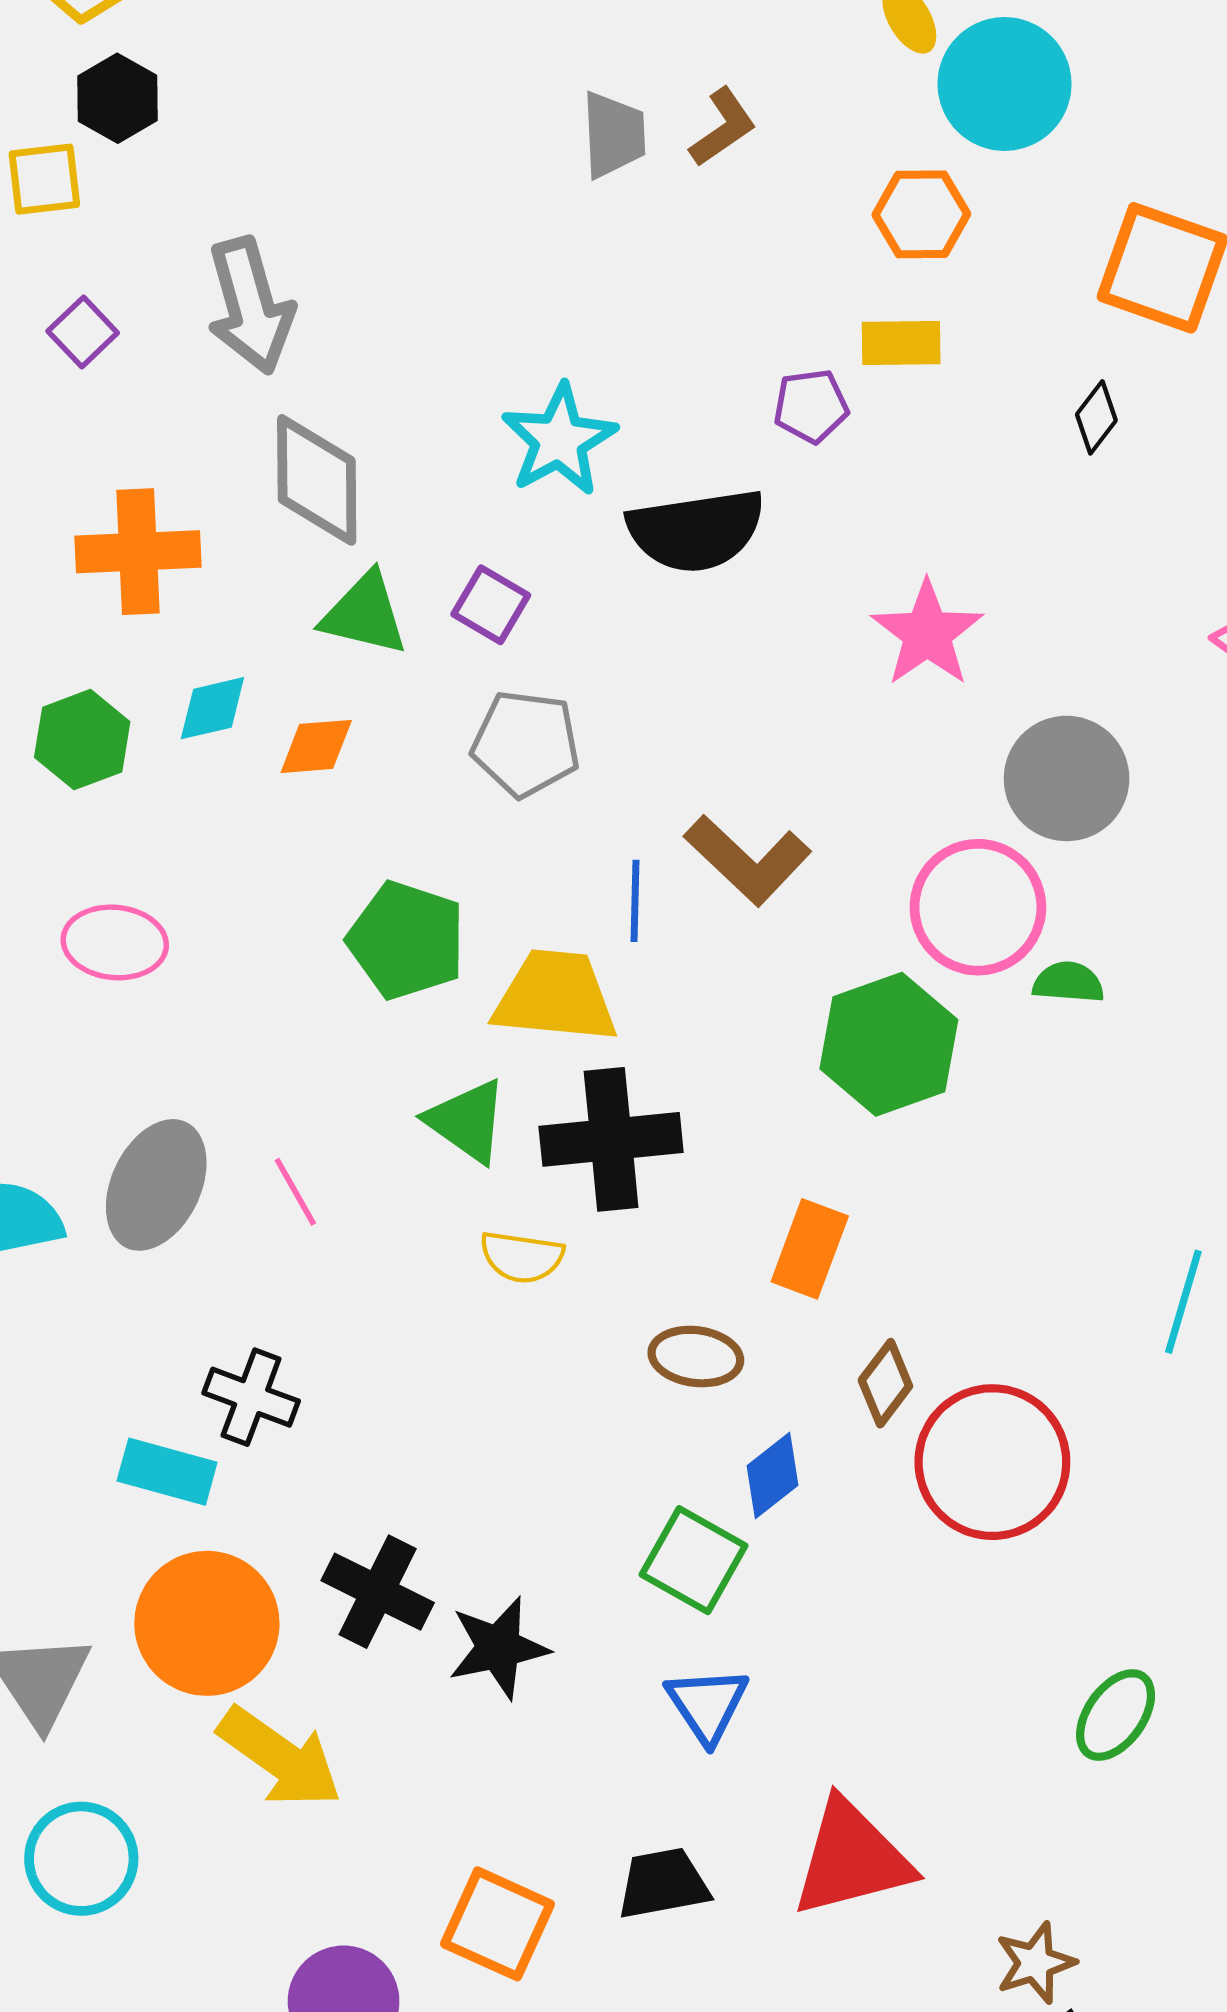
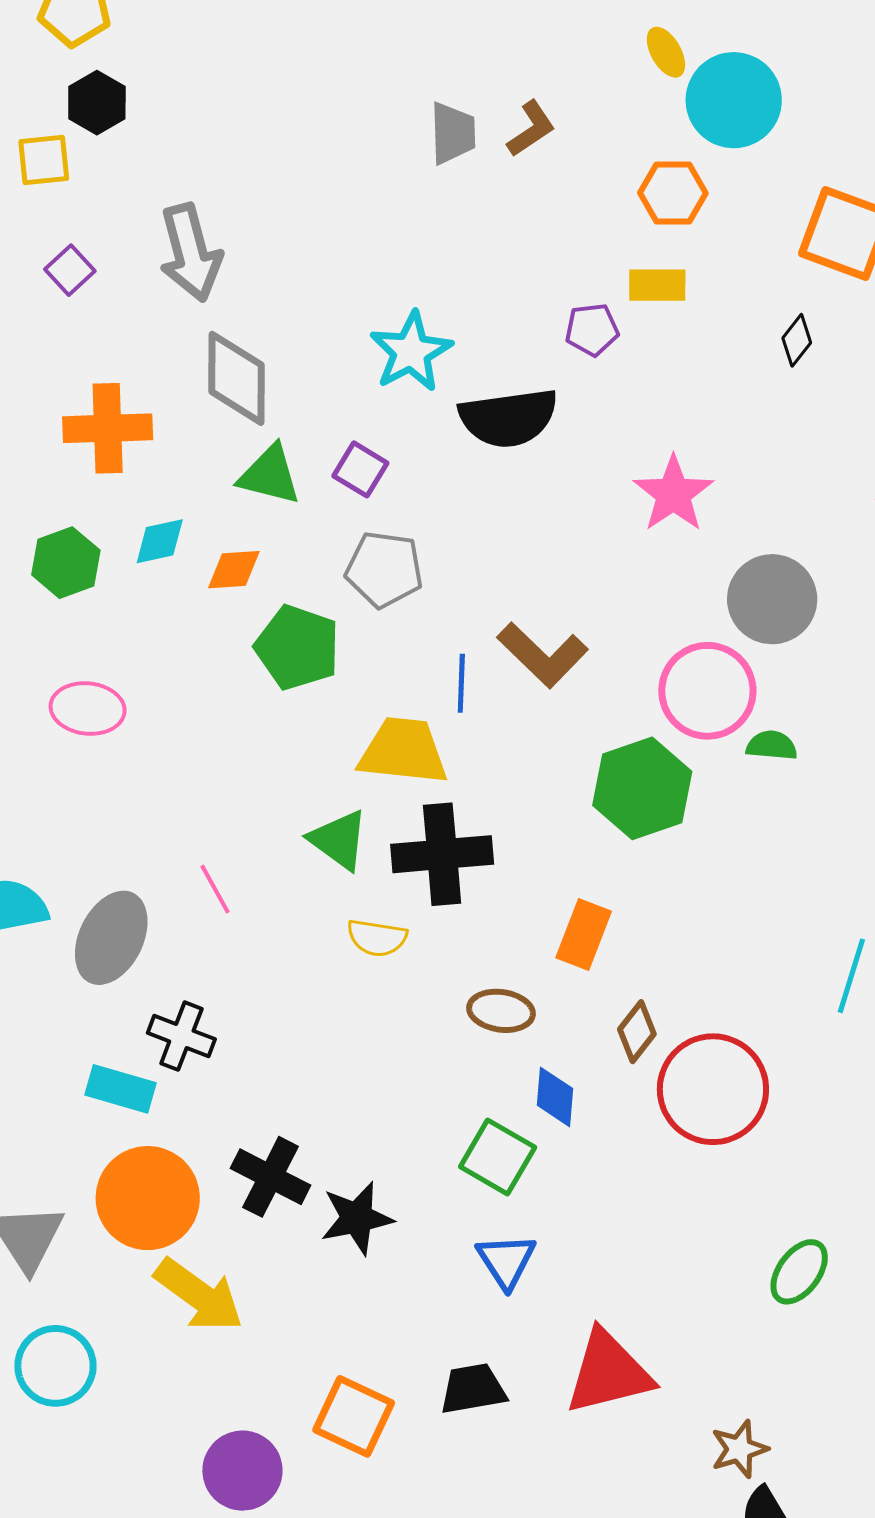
green pentagon: (407, 940) -> (297, 647), moved
gray ellipse: (156, 1185) -> (111, 938), moved
blue diamond: (773, 1476) -> (555, 1097), turned -48

